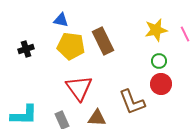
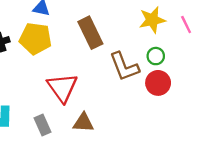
yellow pentagon: (71, 46) -> (35, 39), moved
brown L-shape: (132, 102) -> (124, 67), moved

